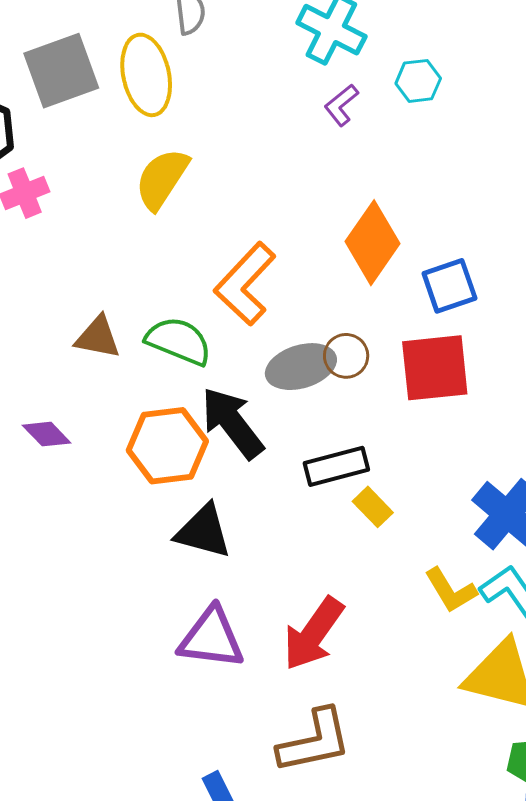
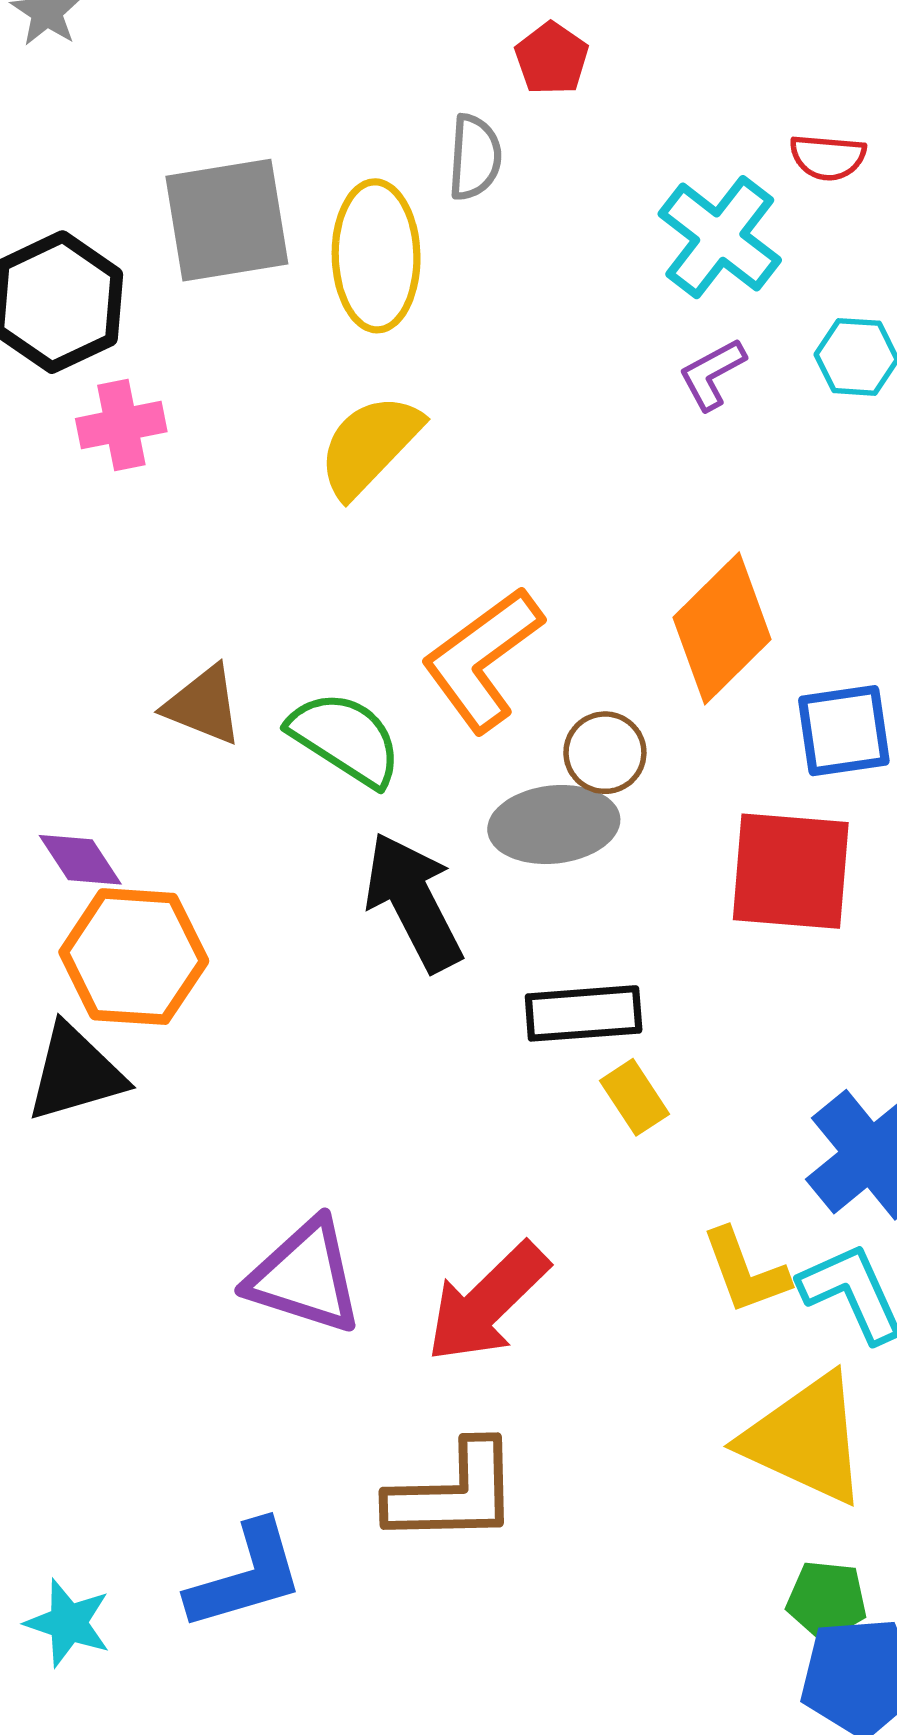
brown circle: (346, 356) -> (605, 753), moved
orange hexagon: (167, 446) -> (134, 957), moved
black triangle: (203, 531) -> (75, 1073), moved, turned -42

